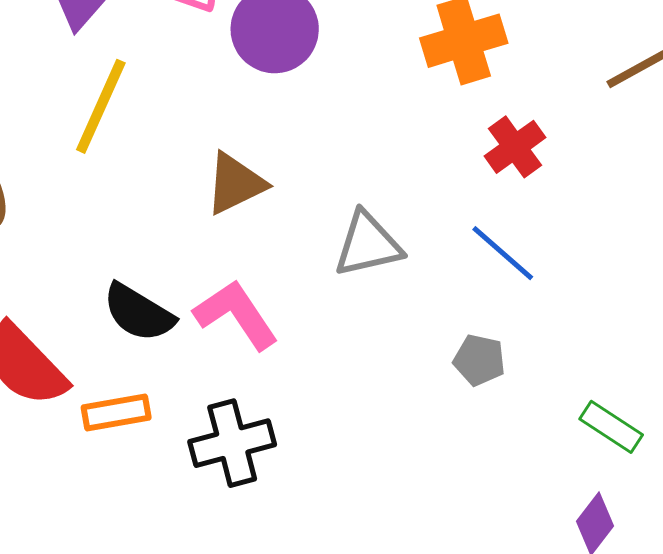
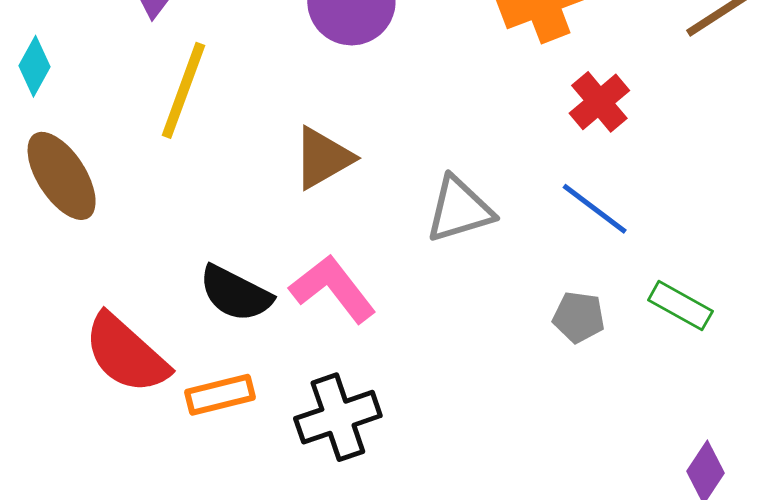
green rectangle: (611, 427) -> (680, 306), moved

